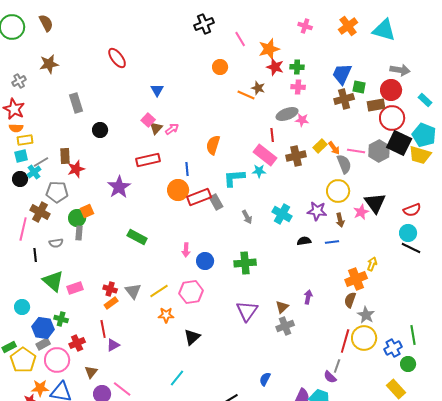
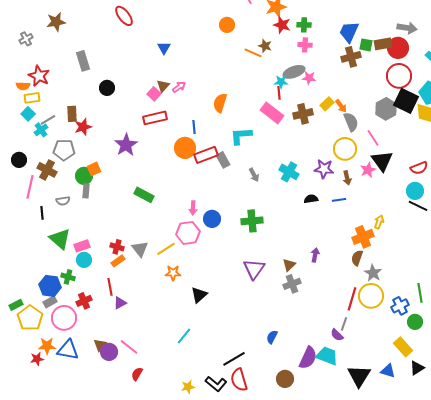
brown rectangle: (376, 105) -> (383, 44), moved
red star: (14, 109) -> (39, 76), moved
pink square: (148, 120) -> (154, 94), moved
pink line: (356, 151) -> (373, 138), moved, turned 48
cyan square: (21, 156) -> (28, 114), turned -32
cyan star: (259, 171) -> (281, 82), moved
black circle: (20, 179) -> (19, 160), moved
pink hexagon: (191, 292) -> (188, 233), moved
cyan circle: (22, 307) -> (84, 260), moved
brown triangle: (91, 372) -> (100, 345), moved

